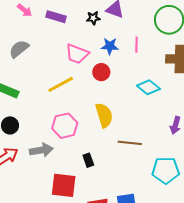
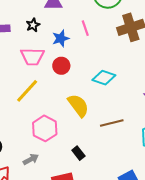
black star: (93, 18) -> (33, 25), moved
cyan diamond: (148, 87) -> (104, 78), moved
gray arrow: (41, 150) -> (31, 159), size x0.7

